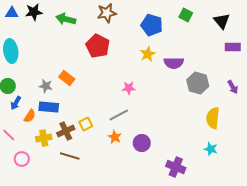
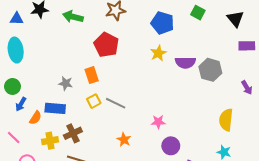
blue triangle: (12, 13) -> (17, 19), moved
orange rectangle: (67, 78) -> (92, 75), moved, turned 35
gray hexagon: (198, 83) -> (210, 70), moved
gray star: (46, 86) -> (66, 83), moved
pink star: (129, 88) -> (158, 122), moved
gray line: (119, 115) -> (116, 103), moved, turned 54
yellow square: (86, 124) -> (94, 101), moved
purple circle: (142, 143) -> (171, 146), moved

